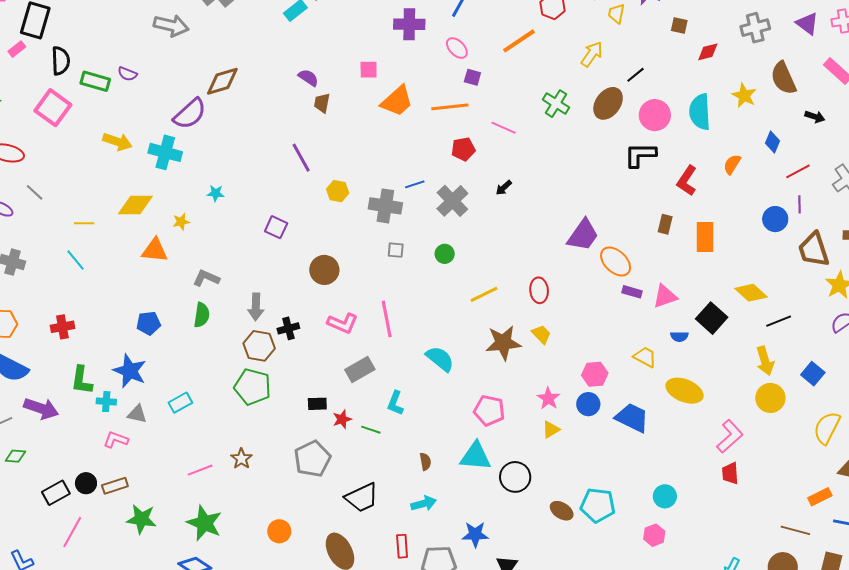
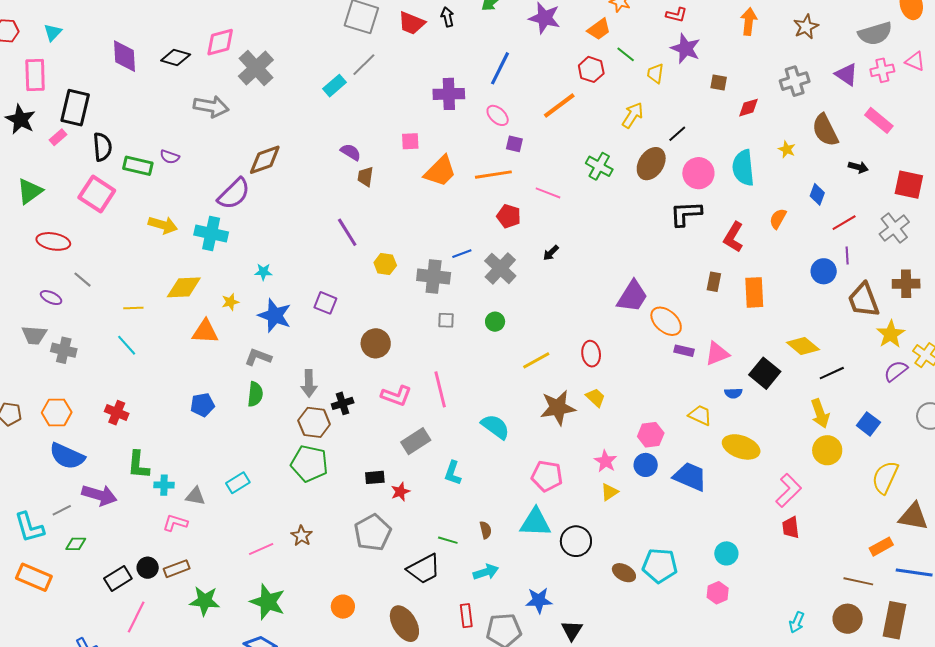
yellow star: (744, 96) -> (787, 149), size x0.7
red pentagon: (463, 149) -> (509, 216), turned 30
red cross: (62, 327) -> (117, 413), turned 35
blue star: (130, 371) -> (275, 316), moved
green line: (371, 430) -> (448, 540), moved

